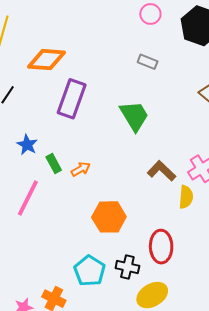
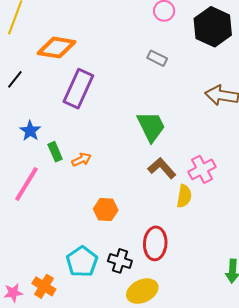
green trapezoid: (134, 116) -> (151, 127), moved
orange hexagon: (109, 217) -> (106, 210), size x0.7

